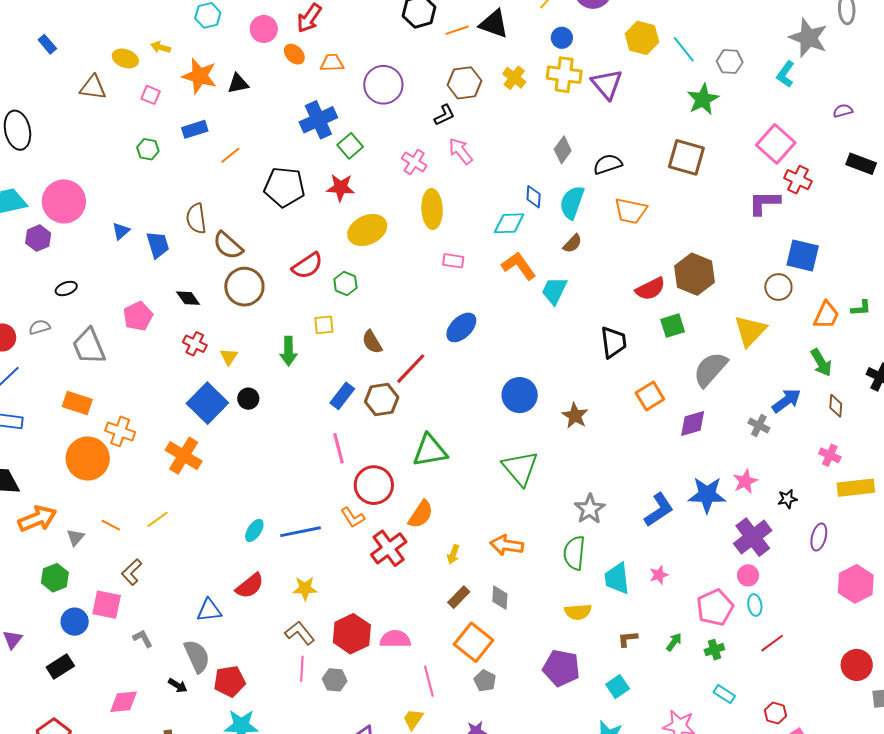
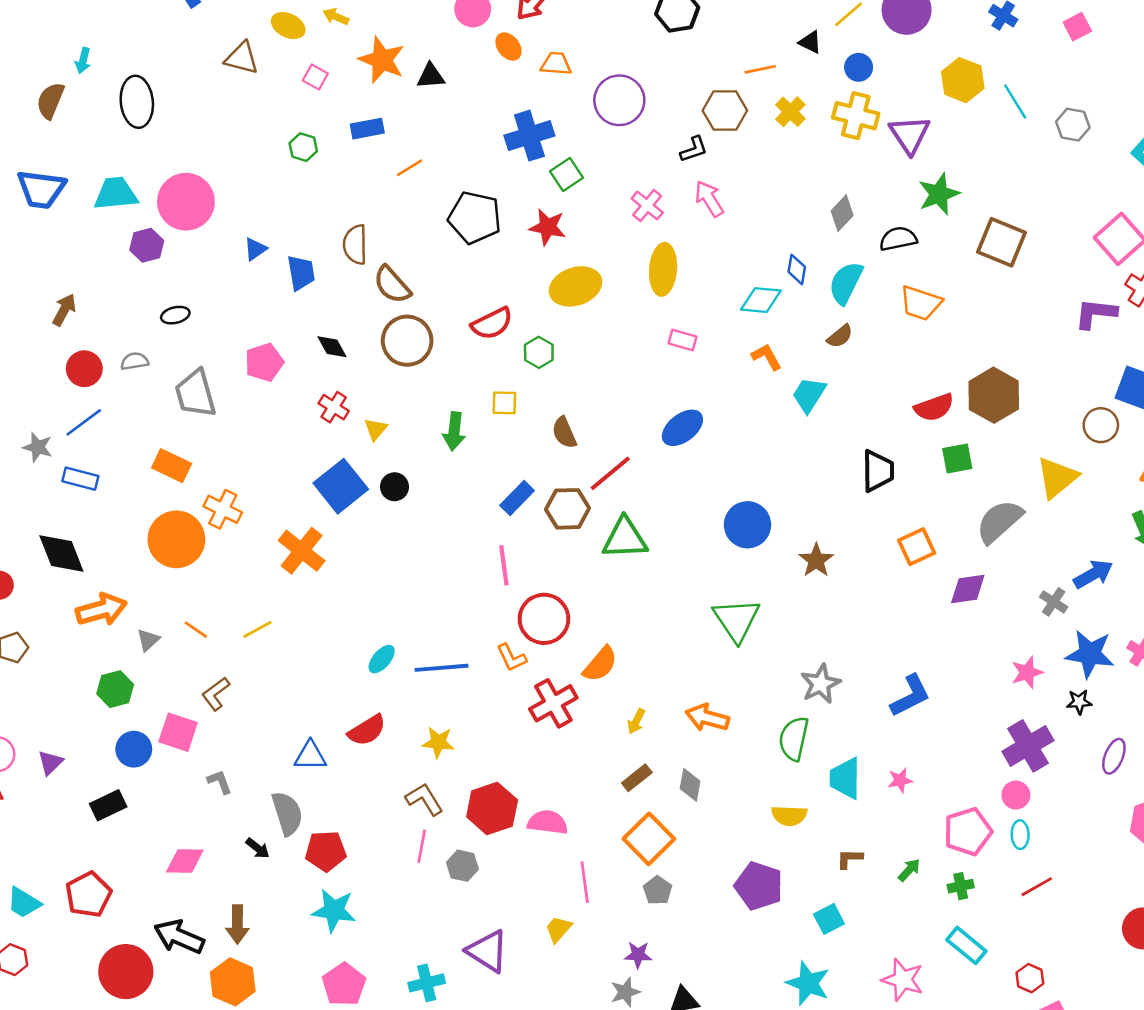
black triangle: (494, 24) -> (810, 42), moved, size x0.6
orange line: (457, 30) -> (760, 69), moved
green star: (703, 99) -> (939, 194), moved
orange L-shape: (519, 266) -> (767, 357), size x0.7
green triangle: (430, 451) -> (625, 538), moved
blue star: (707, 495) -> (1090, 654), moved
cyan rectangle: (724, 694) -> (966, 945), size x1.4

